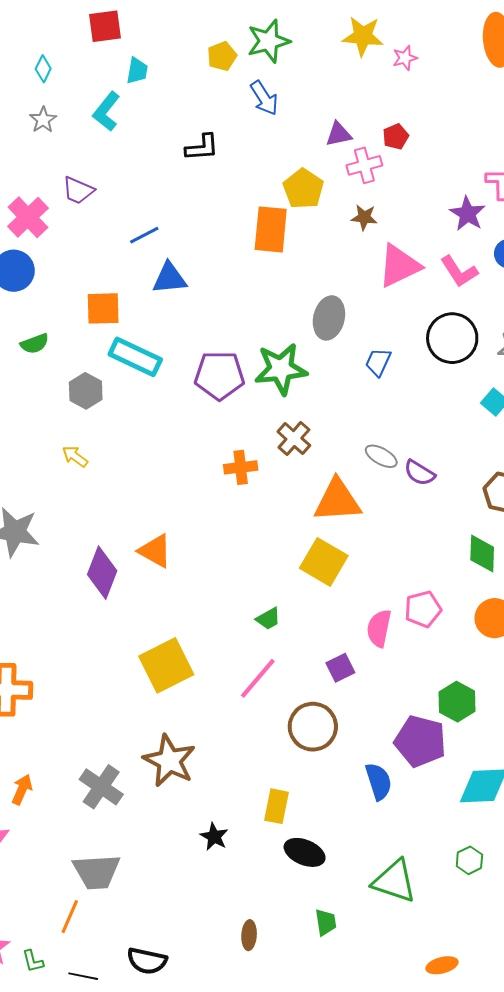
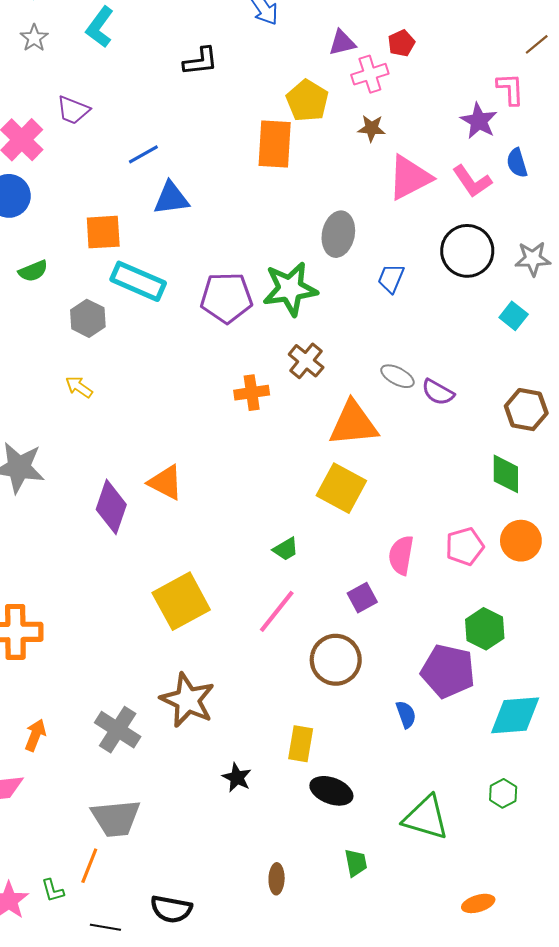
pink pentagon: (423, 609) -> (465, 546), moved
blue semicircle: (379, 781) -> (406, 714), size x0.7
green L-shape: (33, 961) -> (53, 890), moved

